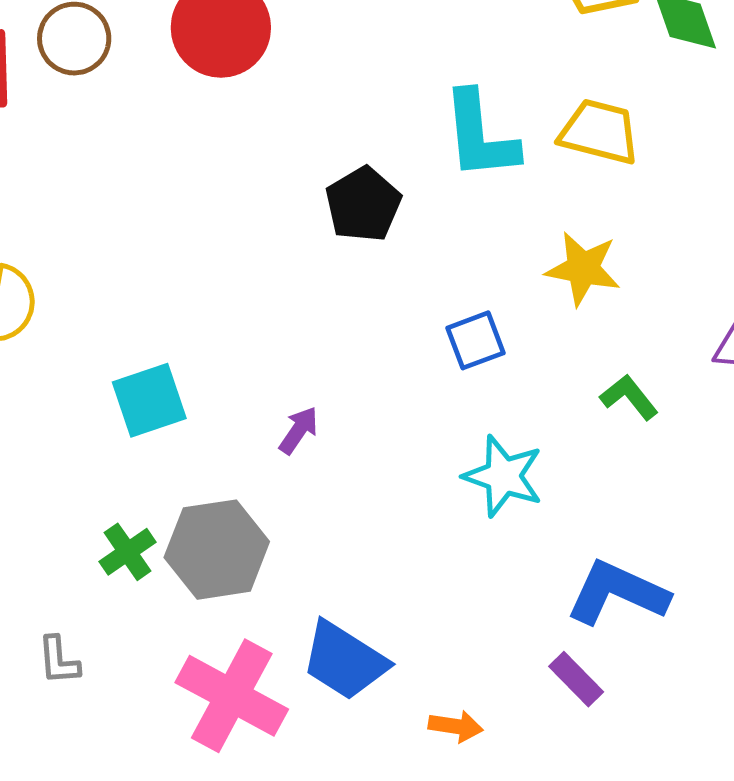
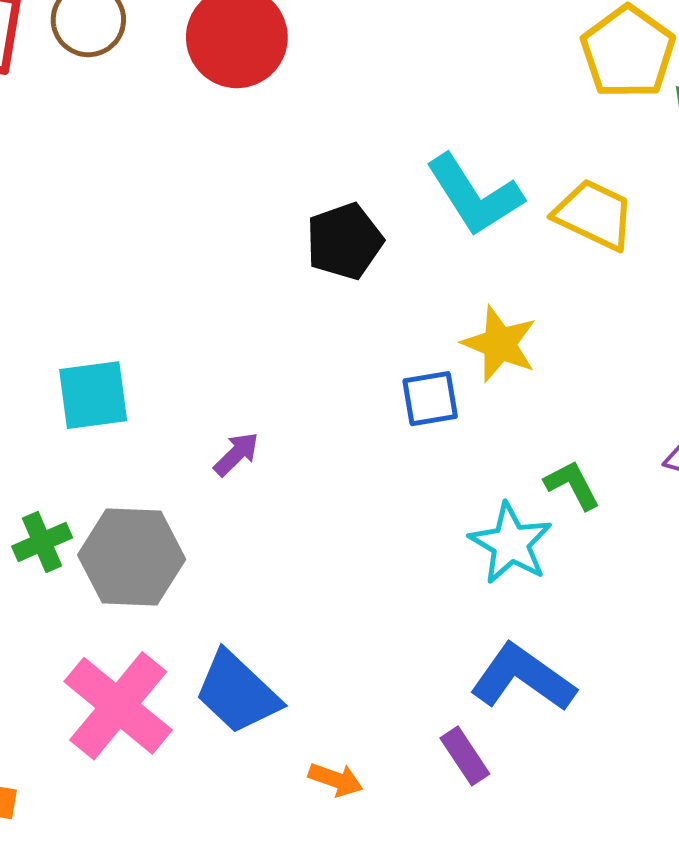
cyan L-shape: (480, 136) -> (474, 195), turned -38
yellow star: (583, 269) -> (500, 344), moved
cyan star: (503, 476) -> (511, 543), moved

